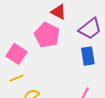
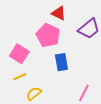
blue rectangle: (88, 56) -> (61, 62), moved

